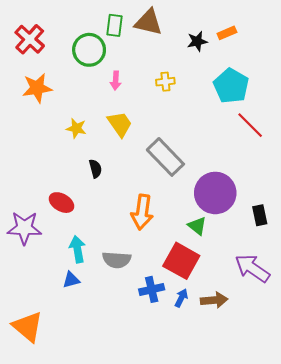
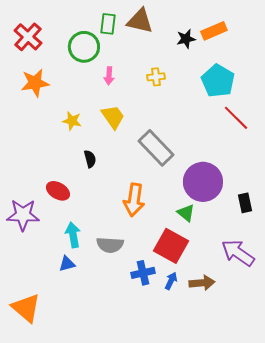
orange rectangle: (227, 33) -> (214, 31), size x1.4

